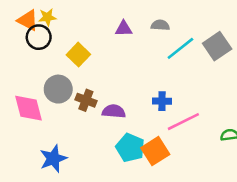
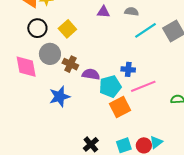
black circle: (39, 37) -> (37, 28), moved
cyan pentagon: (130, 148) -> (110, 86), moved, turned 30
blue star: (53, 159) -> (60, 97), moved

